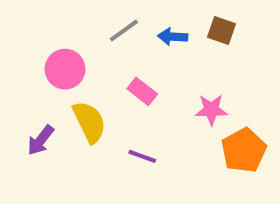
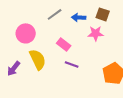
pink star: (211, 110) -> (96, 33), moved
purple line: (142, 156) -> (72, 64), moved

